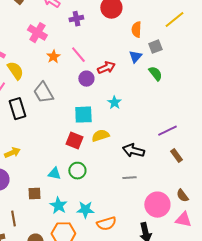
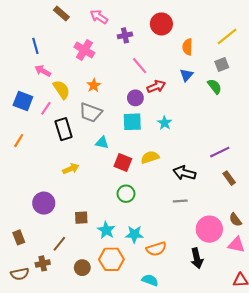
gray square: (155, 47) -> (222, 65), moved
pink line: (78, 55) -> (140, 66), moved
orange star: (53, 57) -> (94, 85), moved
green semicircle: (155, 74) -> (215, 86), moved
gray trapezoid: (43, 93) -> (91, 112), turned -40
cyan square: (83, 115) -> (132, 122), moved
yellow arrow: (12, 153) -> (71, 169), moved
cyan triangle: (54, 174) -> (102, 143), moved
brown line: (13, 219) -> (59, 244), turned 49

